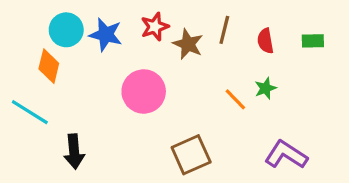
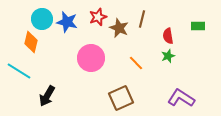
red semicircle: (265, 41) -> (168, 36), moved
orange line: (235, 99) -> (136, 63), moved
black arrow: (74, 152) -> (47, 96), turned 35

